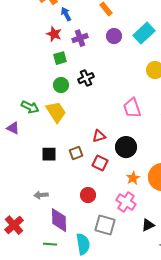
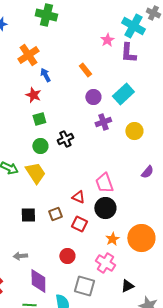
purple cross: (80, 38) -> (103, 122), moved
pink trapezoid: (132, 108) -> (104, 183), moved
red triangle: (99, 136) -> (78, 197), turned 40

